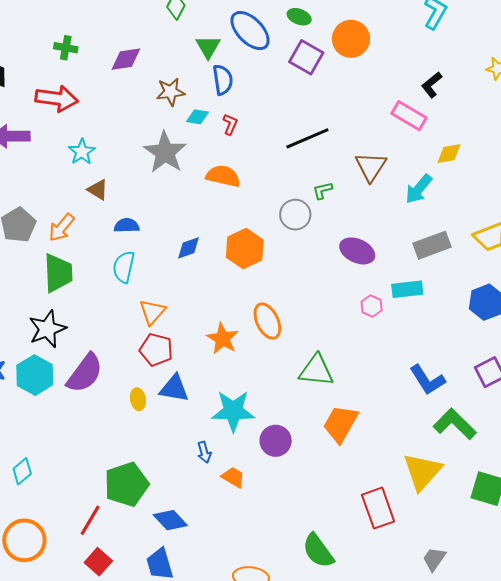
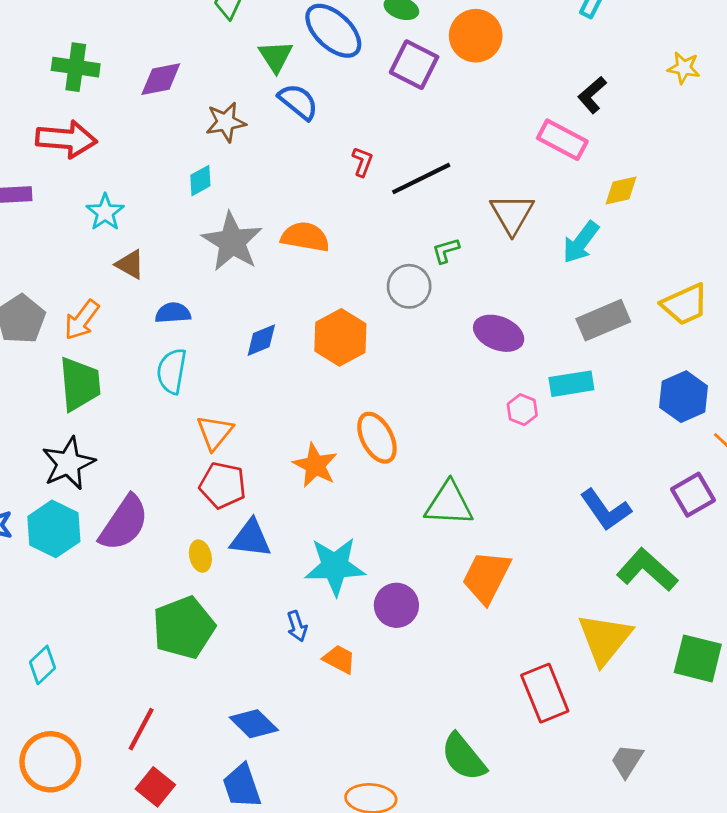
green cross: (66, 48) -> (76, 67), size x1.4
blue semicircle: (223, 80) -> (298, 102), turned -40
cyan diamond: (197, 117) -> (200, 181), moved, turned -35
red L-shape: (230, 124) -> (362, 162), moved
gray star: (165, 152) -> (232, 242), moved
green pentagon: (126, 484) -> (184, 628), moved

